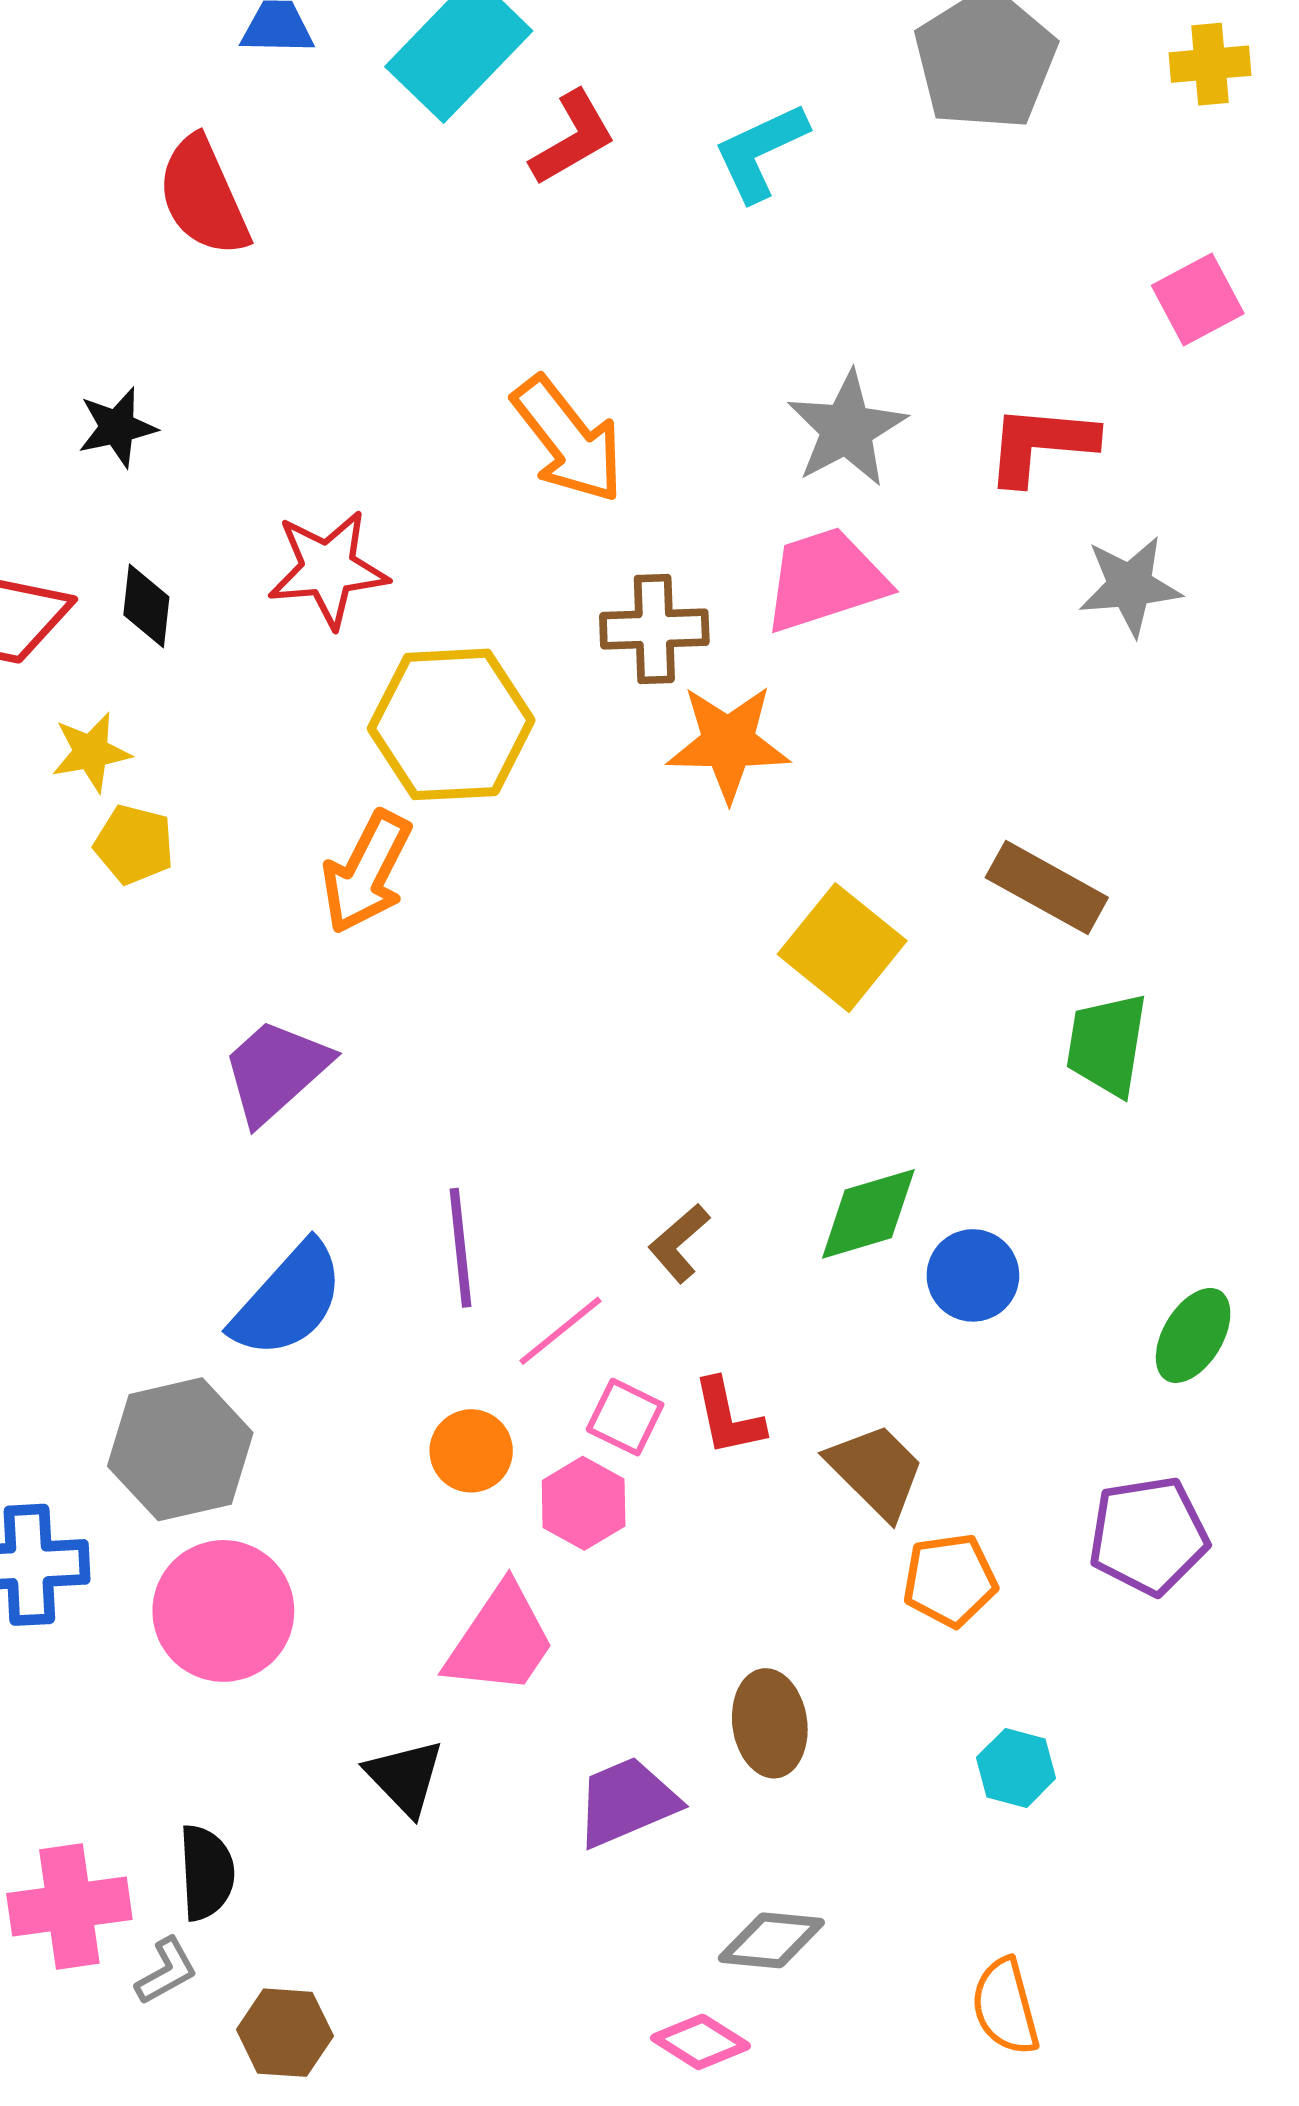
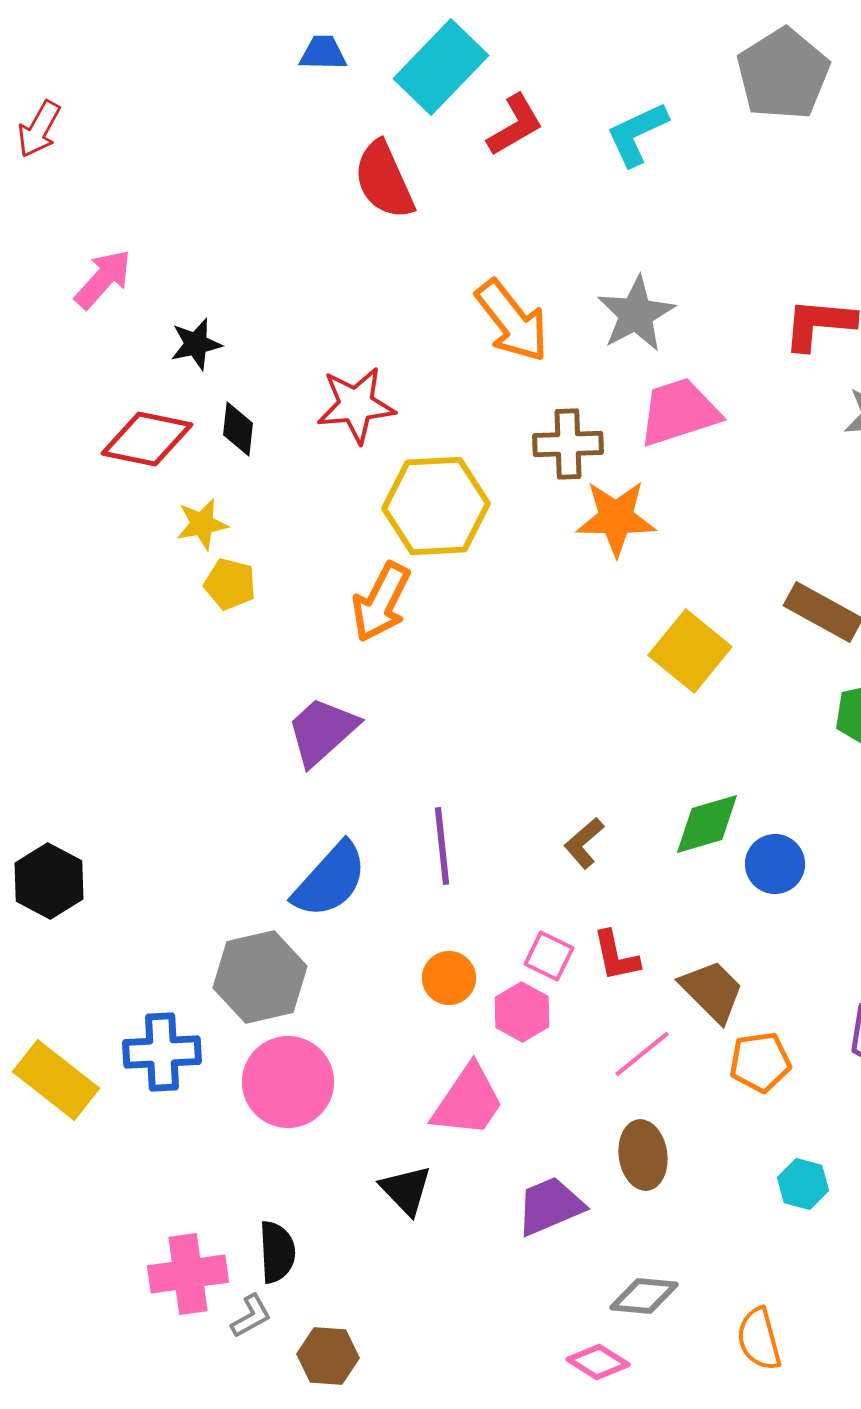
red semicircle: (203, 196) -> (384, 180), moved
black star: (117, 427) -> (196, 344), moved
gray star: (847, 429) -> (636, 314), moved
pink line: (560, 1331) -> (642, 1054), moved
orange semicircle: (1005, 2007) -> (759, 1339), moved

